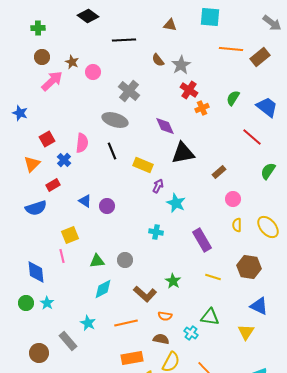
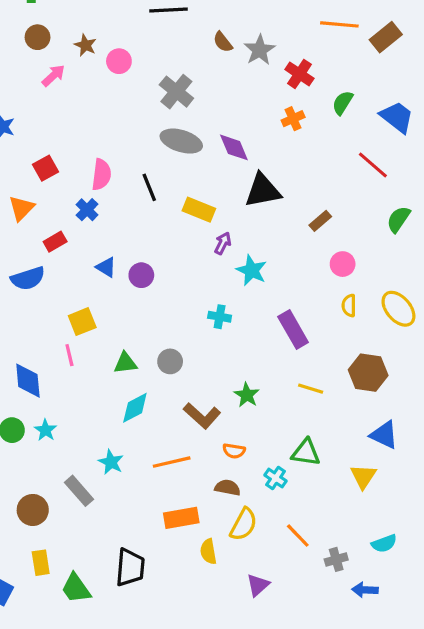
pink arrow: (52, 81) -> (53, 76), size x0.7
red cross: (189, 90) -> (299, 74), moved
gray ellipse: (115, 120) -> (181, 141), moved
blue cross: (64, 160) -> (87, 210), moved

